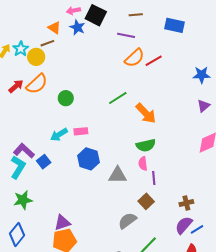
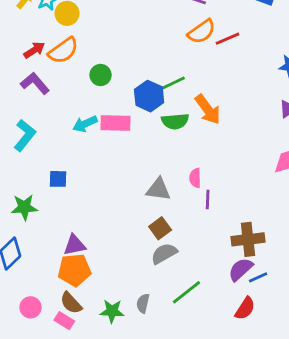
pink rectangle: (81, 131) -> (115, 123), size x1.5
green semicircle: (146, 145) -> (175, 121), moved
purple L-shape: (24, 151) -> (35, 83), moved
blue hexagon: (89, 159) -> (149, 96), moved
blue square: (44, 162) -> (58, 179), moved, turned 32
cyan L-shape: (18, 167) -> (25, 135), moved
brown square: (146, 201) -> (160, 228), moved
brown cross: (186, 203) -> (248, 239), size x1.6

